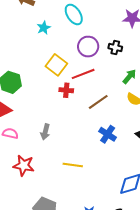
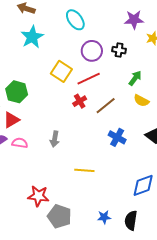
cyan star: (44, 28) -> (32, 37), moved, size x1.6
red cross: (66, 90) -> (80, 101), moved, turned -32
red star: (24, 166) -> (38, 196), moved

